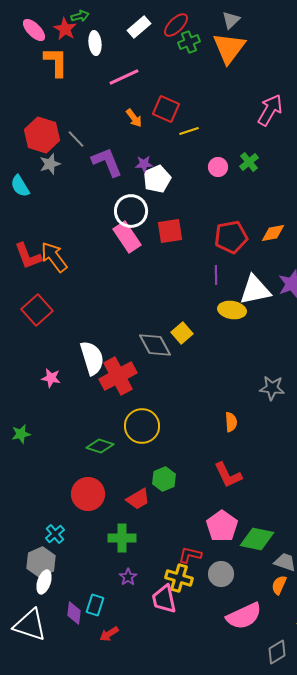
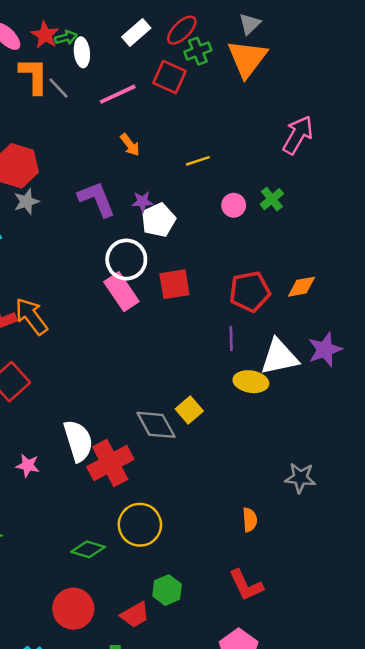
green arrow: (80, 16) -> (66, 37), moved
red square: (166, 109) -> (169, 77), moved
gray line: (76, 139) -> (58, 88), moved

